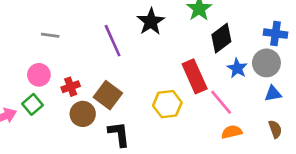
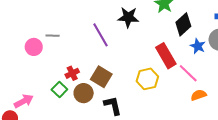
black star: (151, 22) -> (128, 17), turned -30
pink circle: (39, 75) -> (34, 47), moved
green square: (32, 104) -> (59, 89), moved

